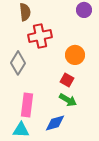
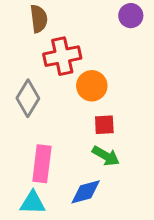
orange circle: (75, 55) -> (92, 86), moved
red square: (67, 80) -> (104, 125), turned -32

